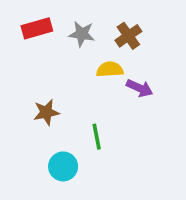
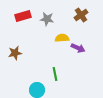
brown cross: (128, 36) -> (81, 15), moved
brown star: (46, 112) -> (15, 53), moved

